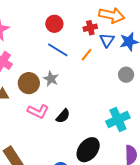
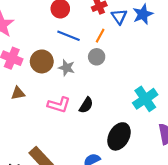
gray circle: (126, 75) -> (97, 57), moved
brown circle: (29, 83) -> (42, 61), moved

